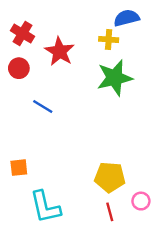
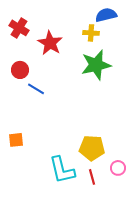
red circle: (19, 68) -> (20, 70), moved
cyan L-shape: (45, 207) -> (62, 170), moved

